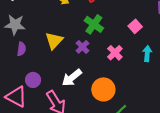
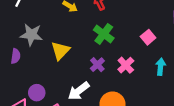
gray star: (15, 25) -> (31, 35), moved
purple cross: (82, 47) -> (97, 65), moved
purple semicircle: (21, 49) -> (16, 56), moved

